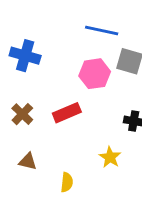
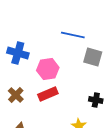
pink hexagon: (95, 74) -> (48, 69), moved

